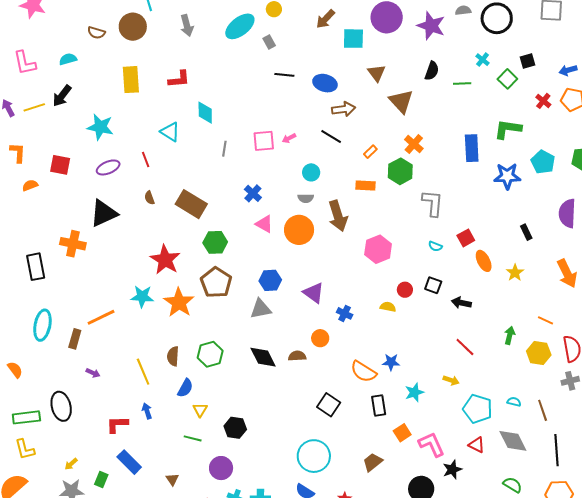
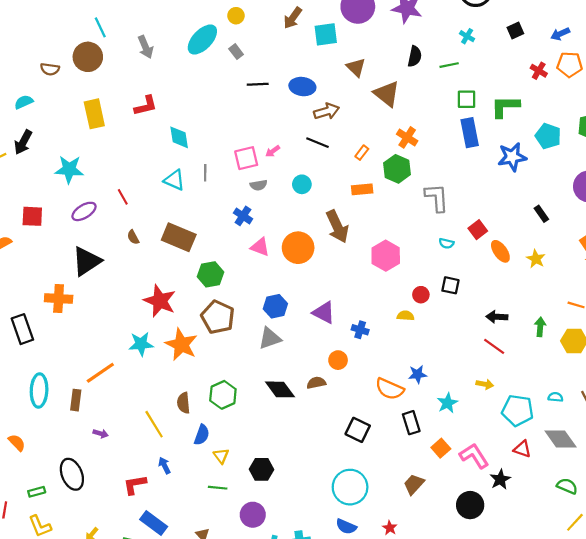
green square: (507, 79) -> (466, 99), moved, turned -36
cyan triangle: (170, 132) -> (174, 180), moved
gray semicircle: (306, 198) -> (259, 185), moved
black arrow: (461, 303) -> (497, 317), moved
green rectangle: (26, 417) -> (37, 492), size x0.6

